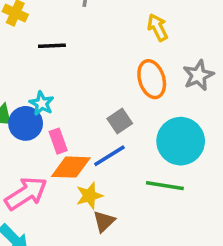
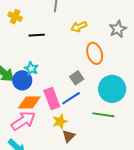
yellow arrow: (158, 27) -> (79, 27), moved, turned -84
gray star: (198, 75) -> (118, 29), moved
pink rectangle: (58, 141) -> (52, 98), moved, size x1.5
orange diamond: (71, 167) -> (29, 102), moved

